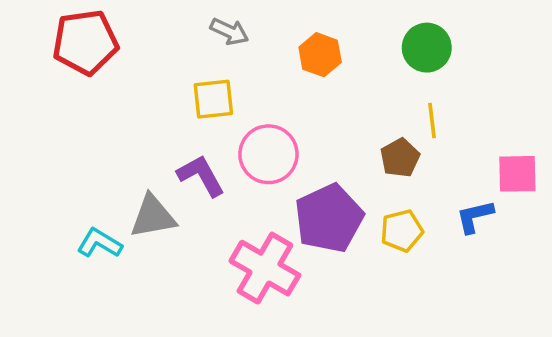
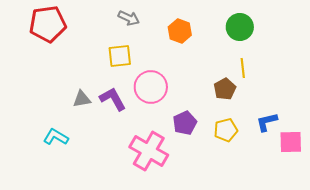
pink square: (517, 174) -> (291, 142), moved
gray triangle: (153, 217) -> (82, 99), moved, size x0.7
purple pentagon: (329, 218) -> (185, 123), size x0.6

